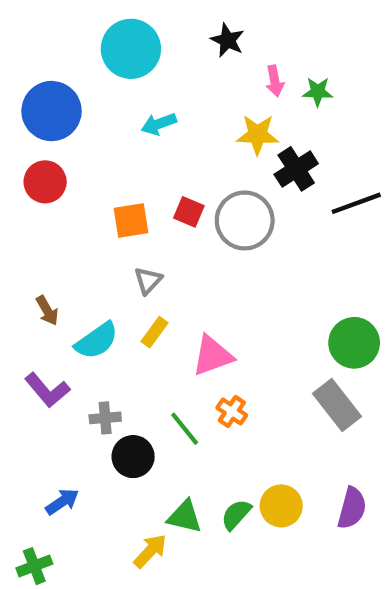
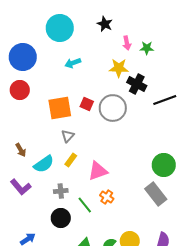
black cross: (296, 169) -> (137, 84), turned -30
orange square: (131, 220) -> (60, 108), size x1.4
gray cross: (105, 418) -> (61, 191), moved

